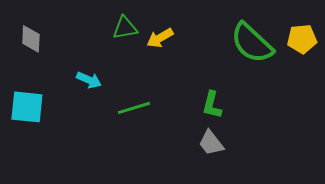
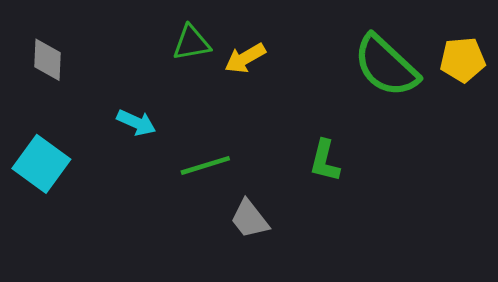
cyan square: (27, 107) -> (41, 164), turned 30
gray trapezoid: (211, 143) -> (250, 219), moved

